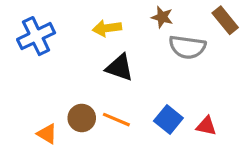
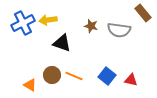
brown star: (162, 17) -> (91, 26), moved
yellow arrow: (107, 28) -> (48, 20), moved
black triangle: (120, 68) -> (62, 43), moved

